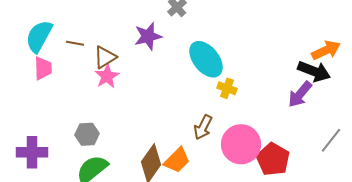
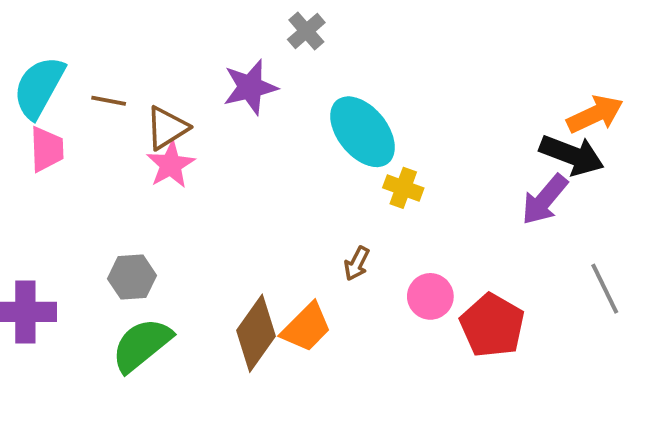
brown arrow: (203, 127) -> (357, 263), size x0.7
gray line: (331, 140) -> (605, 289), turned -64
pink circle: (241, 144) -> (430, 296), size x0.6

